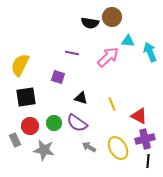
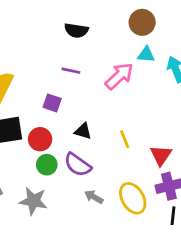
brown circle: (112, 17) -> (142, 22), moved
black semicircle: (90, 23) -> (76, 30), moved
red triangle: (139, 116) -> (161, 155), turned 36
red circle: (30, 126) -> (40, 139), moved

